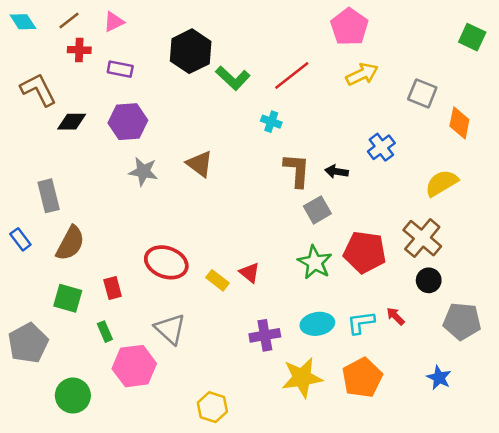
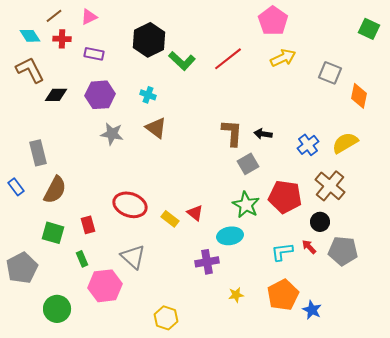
cyan diamond: (23, 22) -> (30, 36), moved
cyan cross: (271, 122) -> (148, 95), moved
blue cross: (381, 147) -> (308, 145), moved
black circle: (429, 280) -> (320, 222), moved
gray pentagon: (462, 321) -> (343, 251), moved
cyan ellipse: (317, 324) -> (230, 236), moved
yellow star: (302, 378) -> (236, 295), size x0.5
blue star: (439, 378) -> (312, 310), moved

